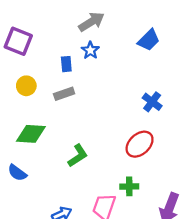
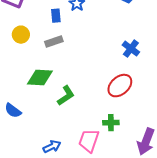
green diamond: (31, 134) -> (40, 78), moved

